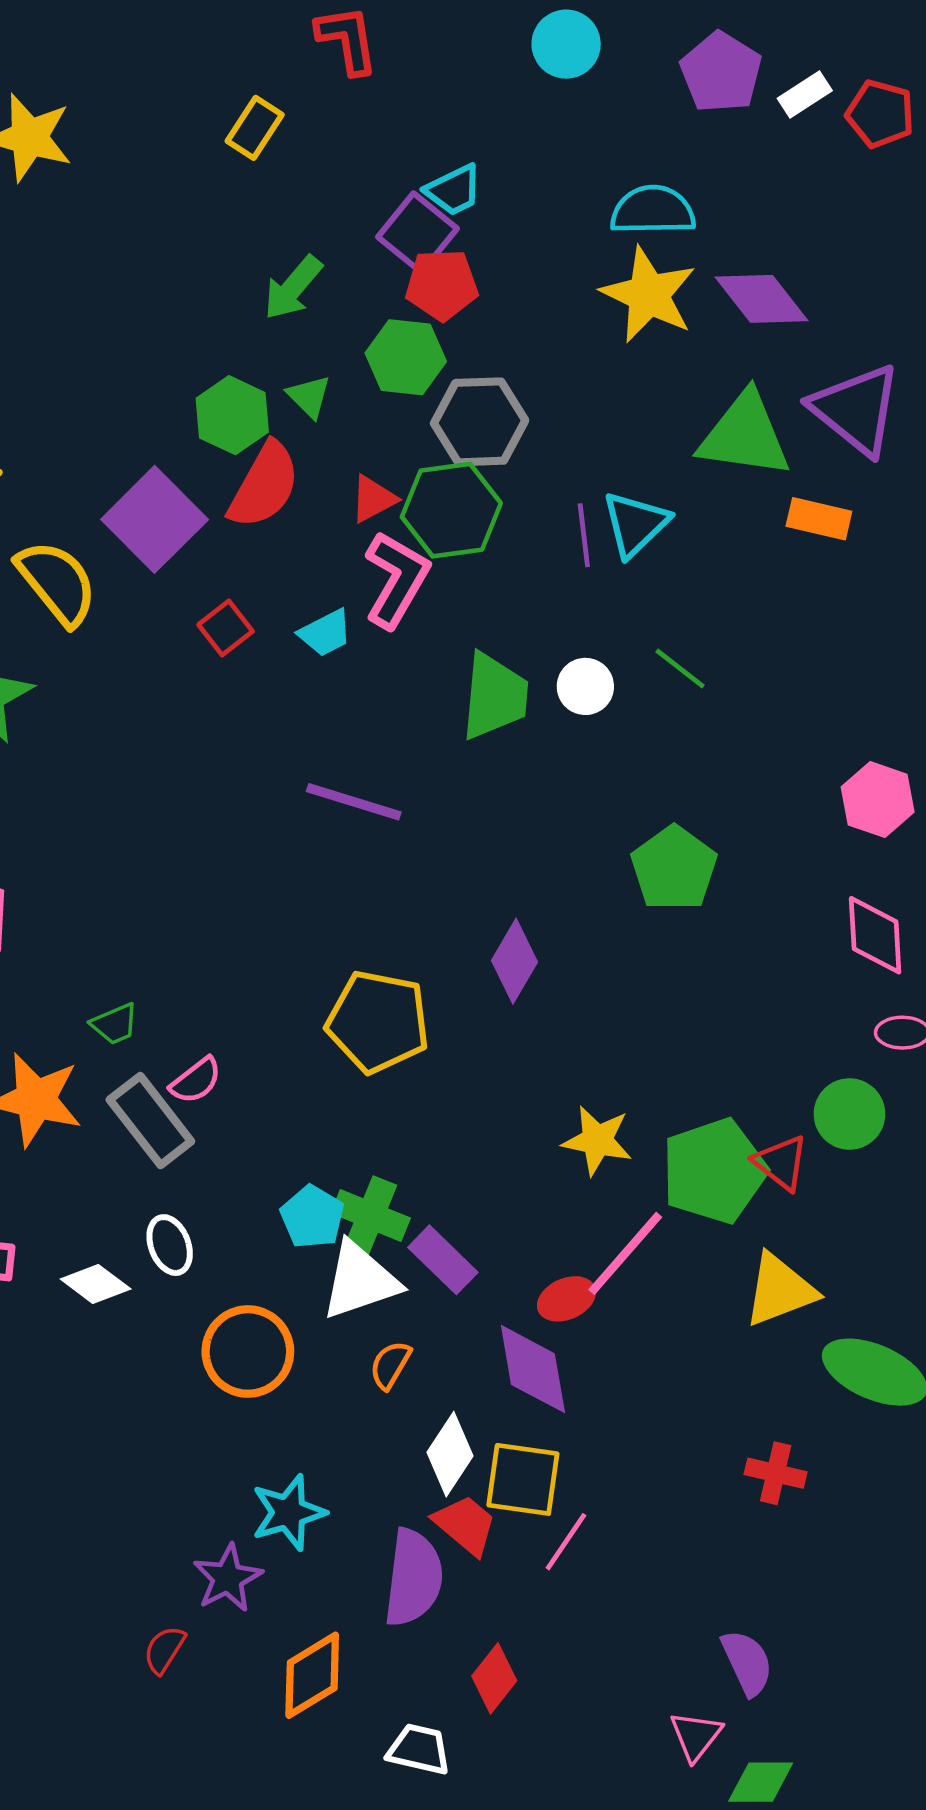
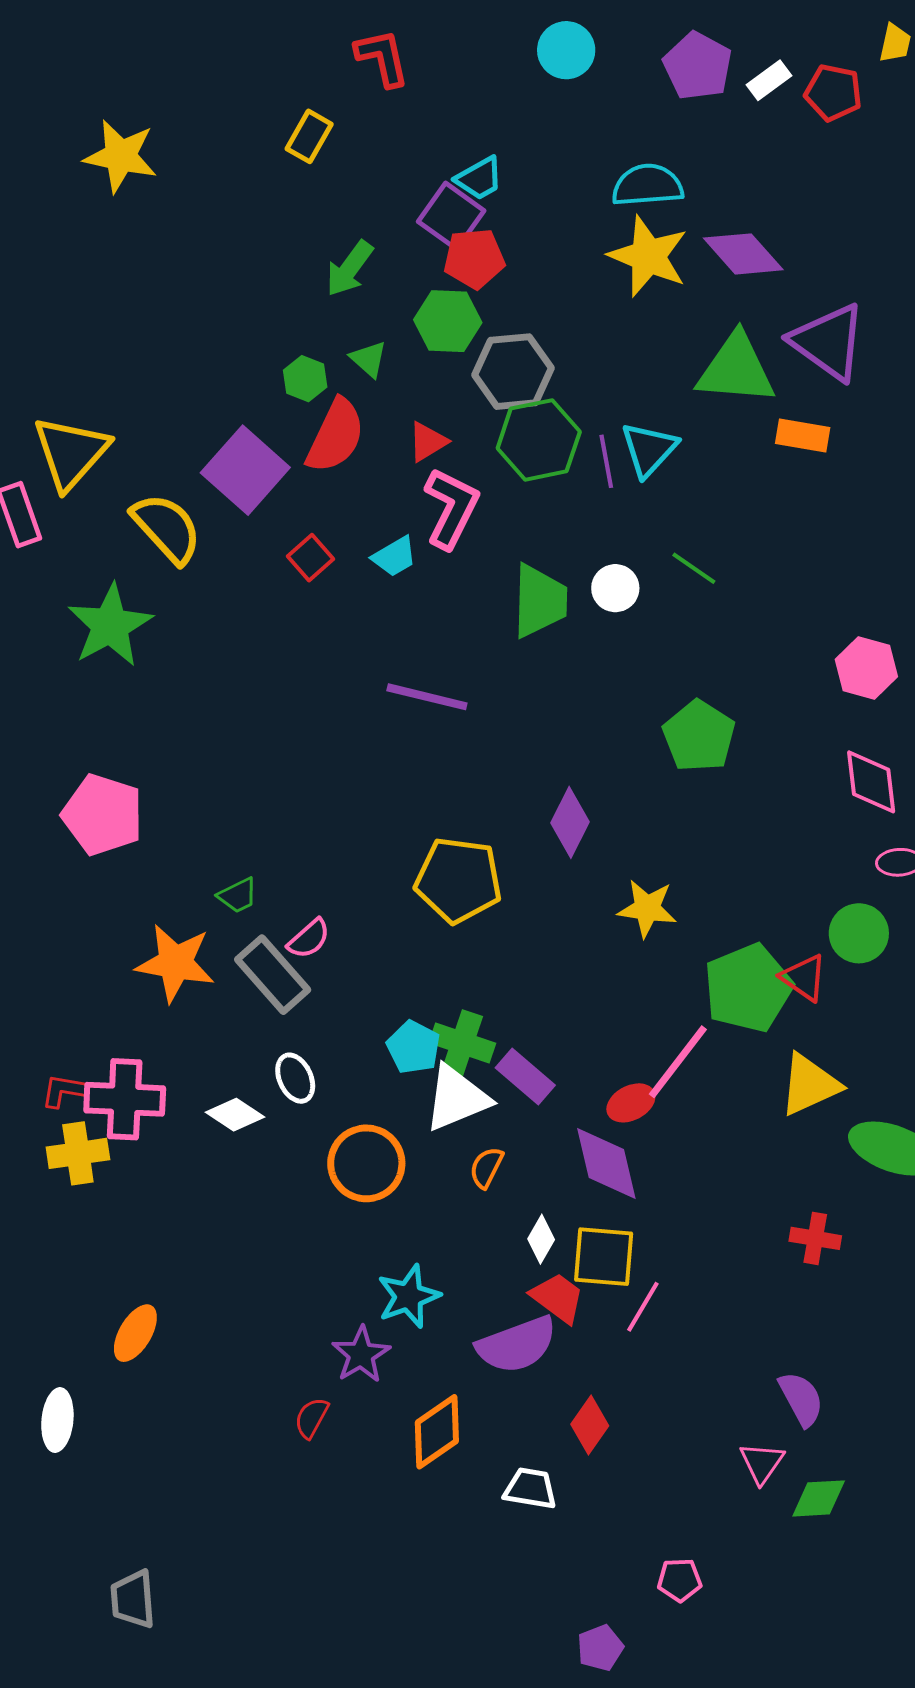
green hexagon: (232, 415) -> (305, 379), size x0.7
green hexagon: (451, 510) -> (539, 440), moved
yellow star: (597, 1140) -> (647, 908), moved
white diamond: (450, 1454) -> (541, 1239), size x0.7
purple semicircle: (413, 1578) -> (517, 1345), turned 66

